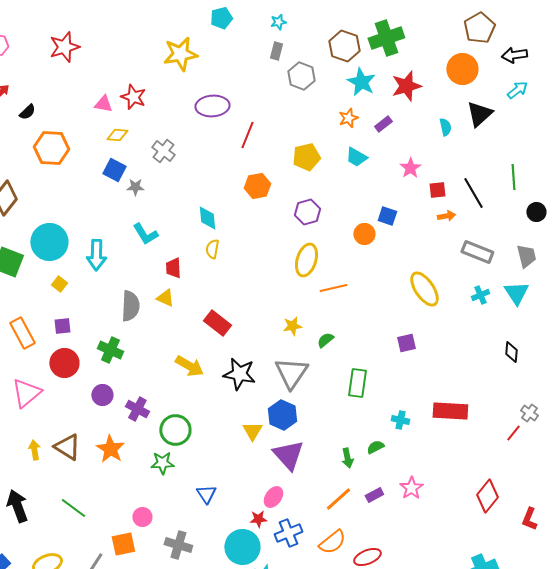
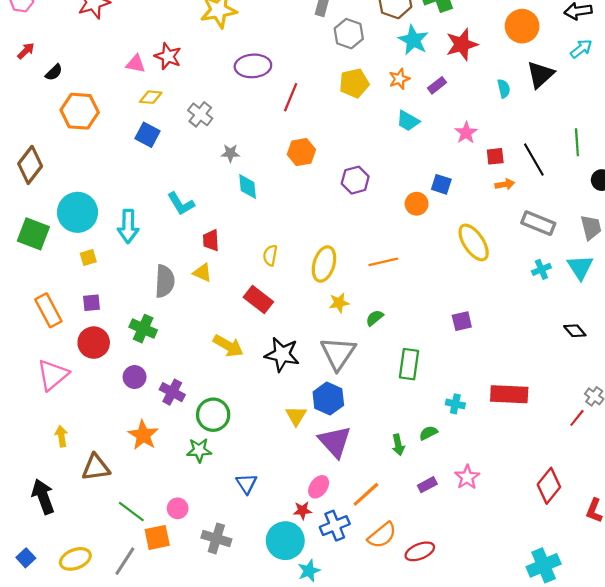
yellow pentagon: (306, 157) -> (354, 83), moved
gray star: (135, 187) -> (230, 153), moved
yellow semicircle: (212, 249) -> (270, 255), moved
yellow ellipse: (306, 260) -> (324, 264), moved
yellow square: (59, 284) -> (88, 258), turned 35
yellow ellipse: (424, 289) -> (474, 242), moved
black diamond: (511, 352) -> (575, 331), turned -45
brown triangle: (67, 447) -> (96, 467), moved, turned -40
orange line: (338, 499) -> (366, 494), moved
green line: (73, 508) -> (131, 512), moved

